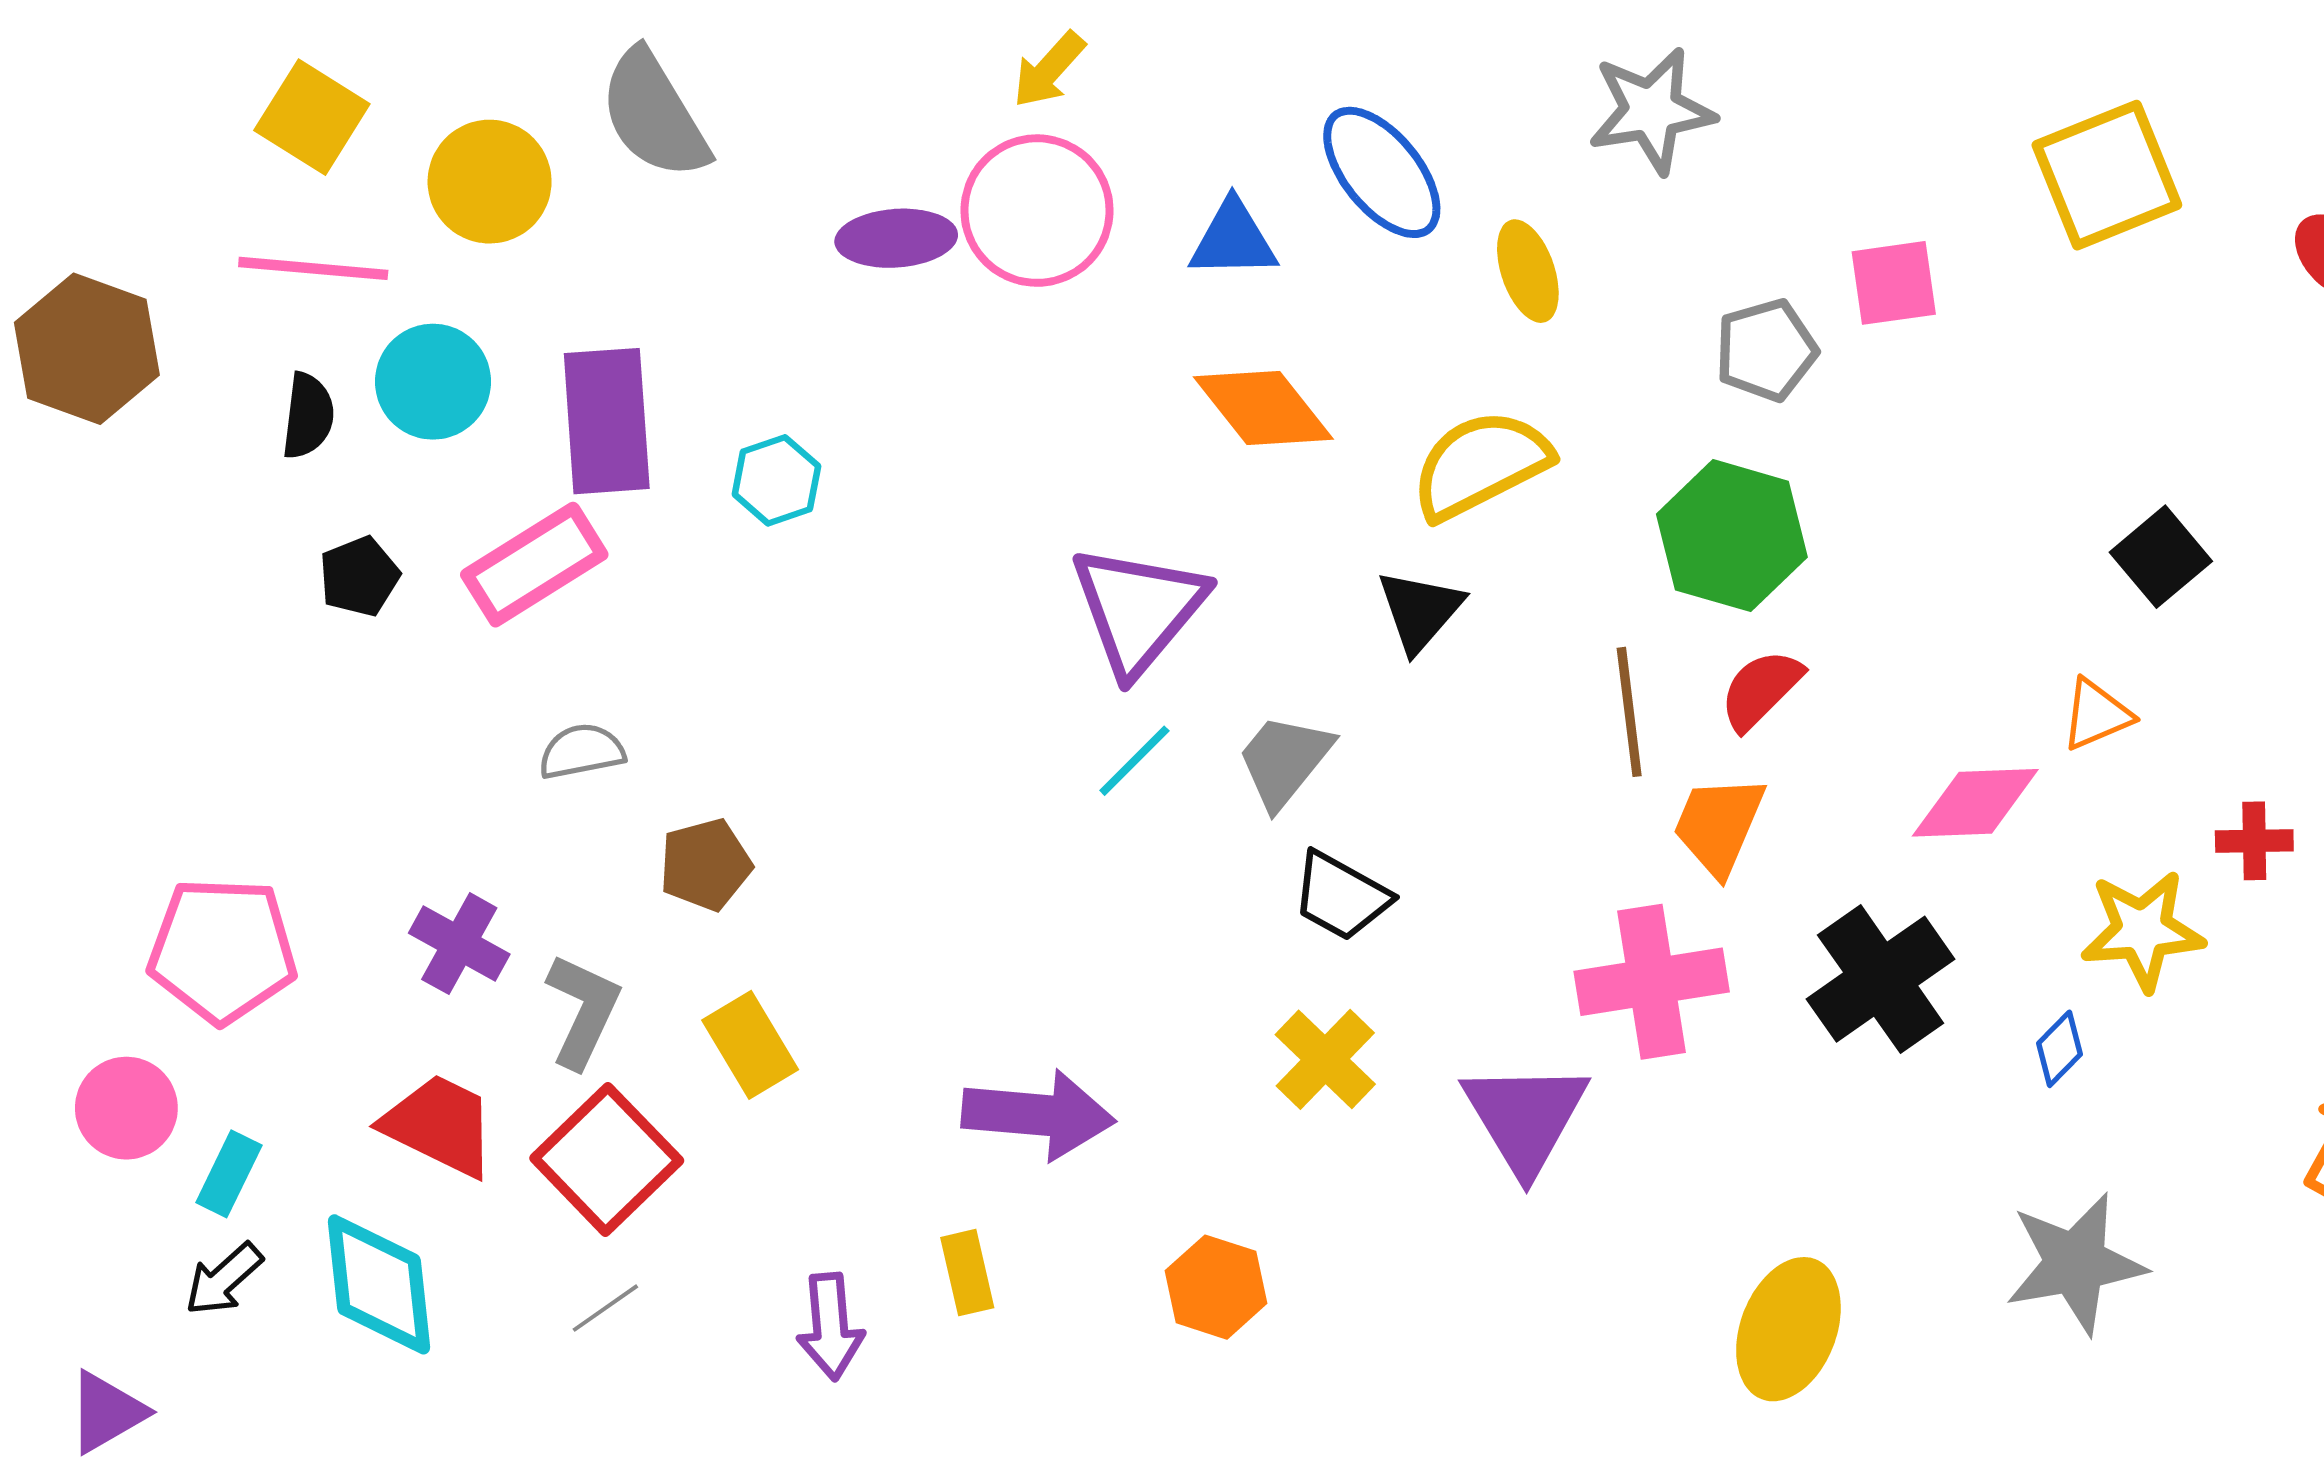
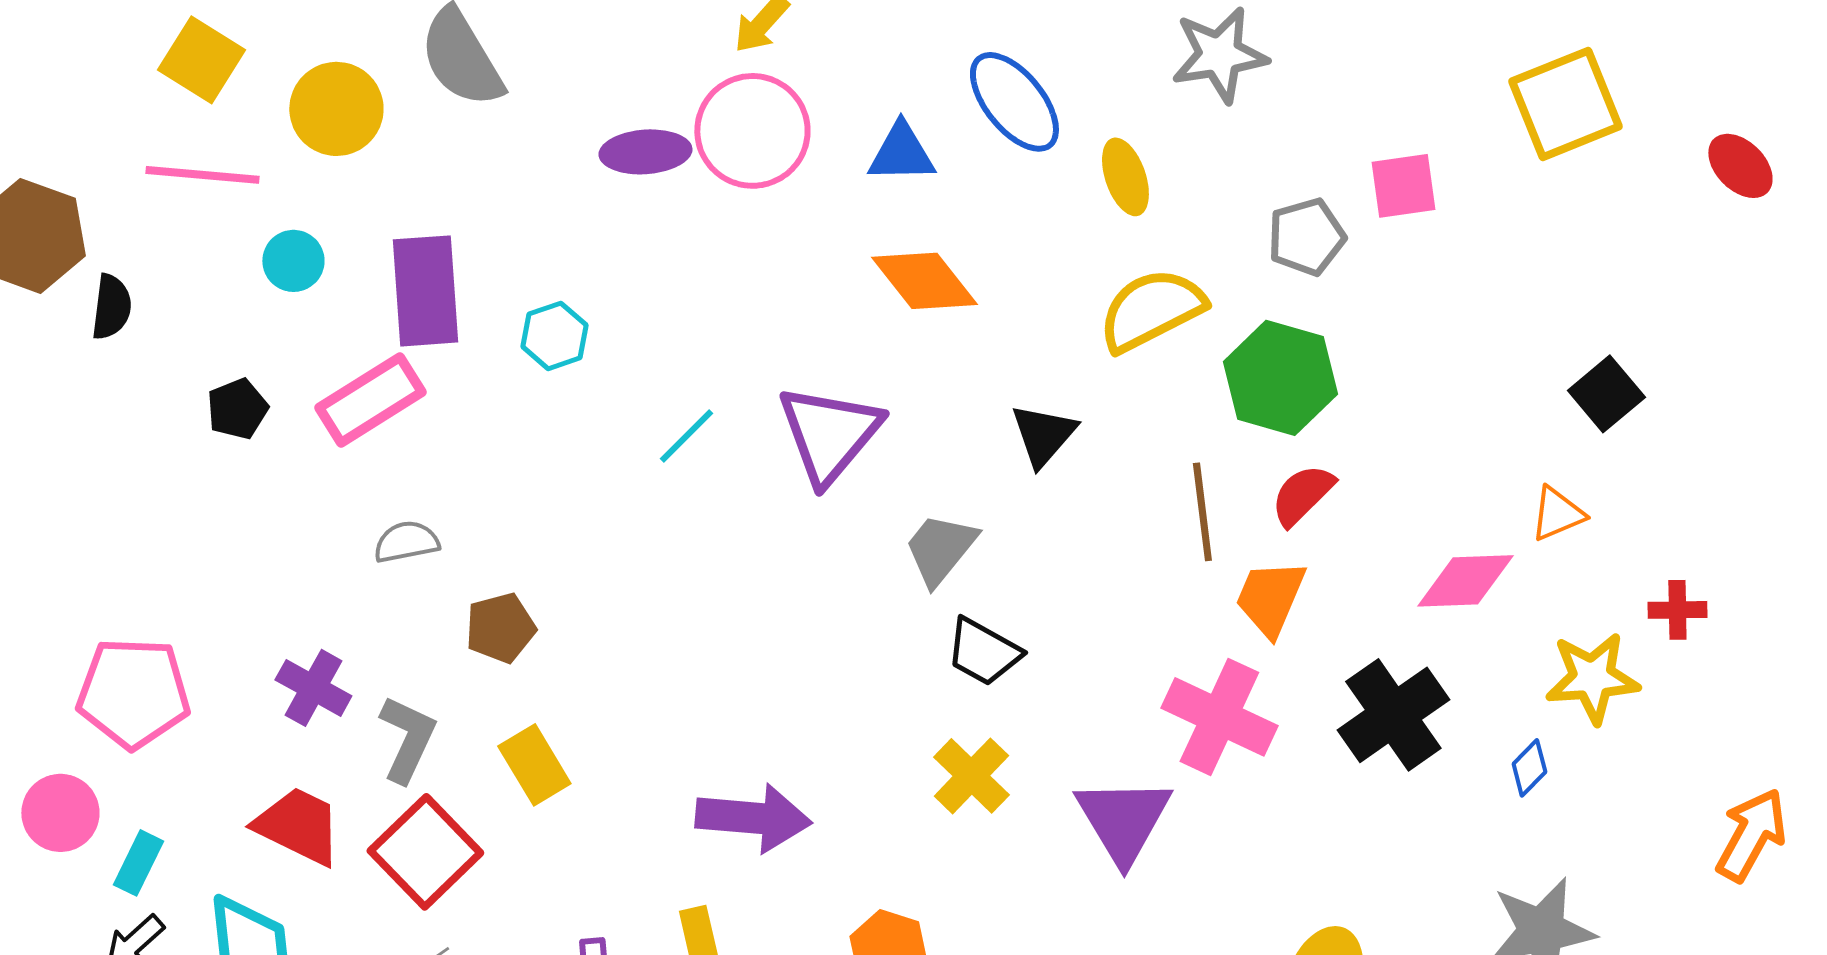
cyan circle: (433, 382) -> (293, 261), size x0.7
black semicircle: (308, 416) -> (111, 307), moved
yellow semicircle: (1480, 465) -> (1151, 310), moved
cyan line: (1134, 761) -> (686, 436), moved
pink cross: (1652, 982) -> (1219, 717), turned 34

